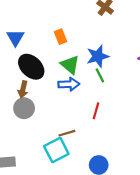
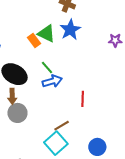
blue star: (98, 56) -> (70, 30), moved
green triangle: (70, 65) -> (46, 34), moved
green line: (100, 75) -> (47, 68), moved

